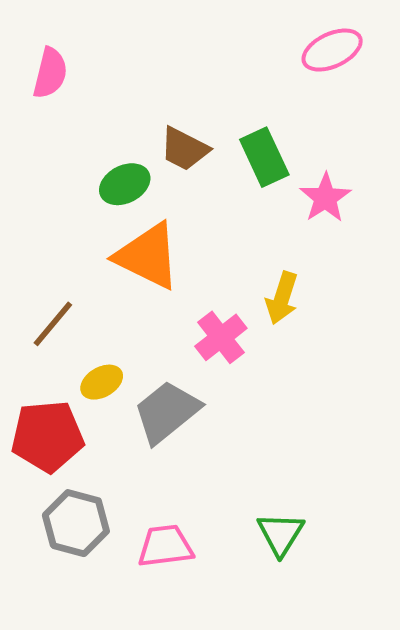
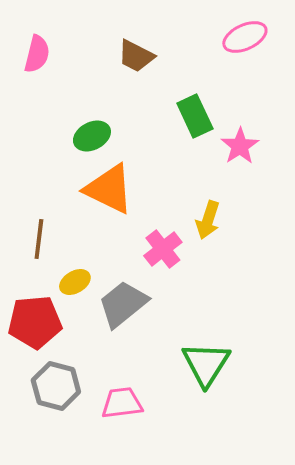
brown trapezoid: (184, 149) -> (136, 56), moved
brown line: (53, 324) -> (39, 239), turned -33
green triangle: (281, 534) -> (206, 364), moved, size x1.4

